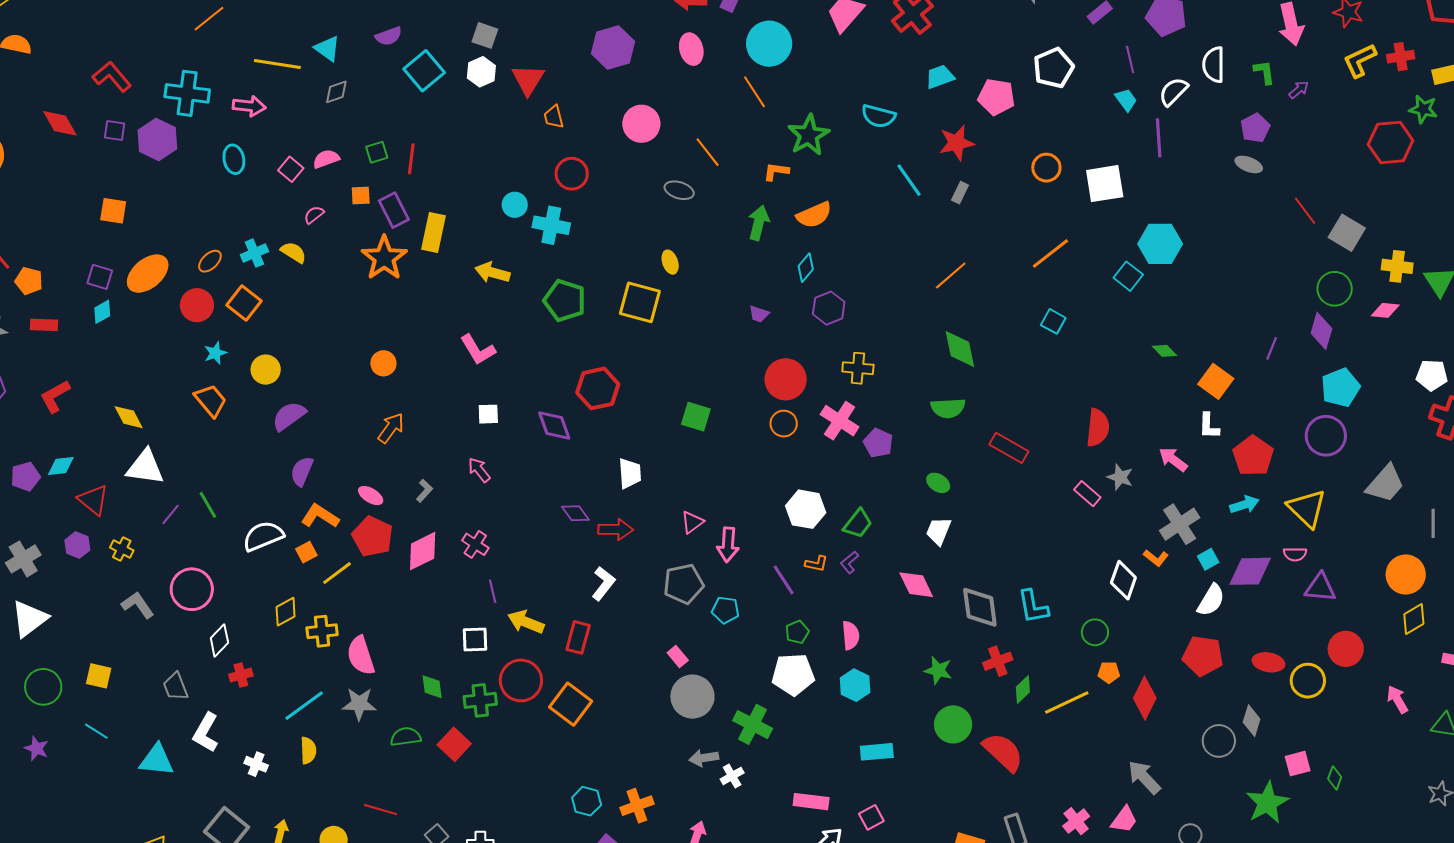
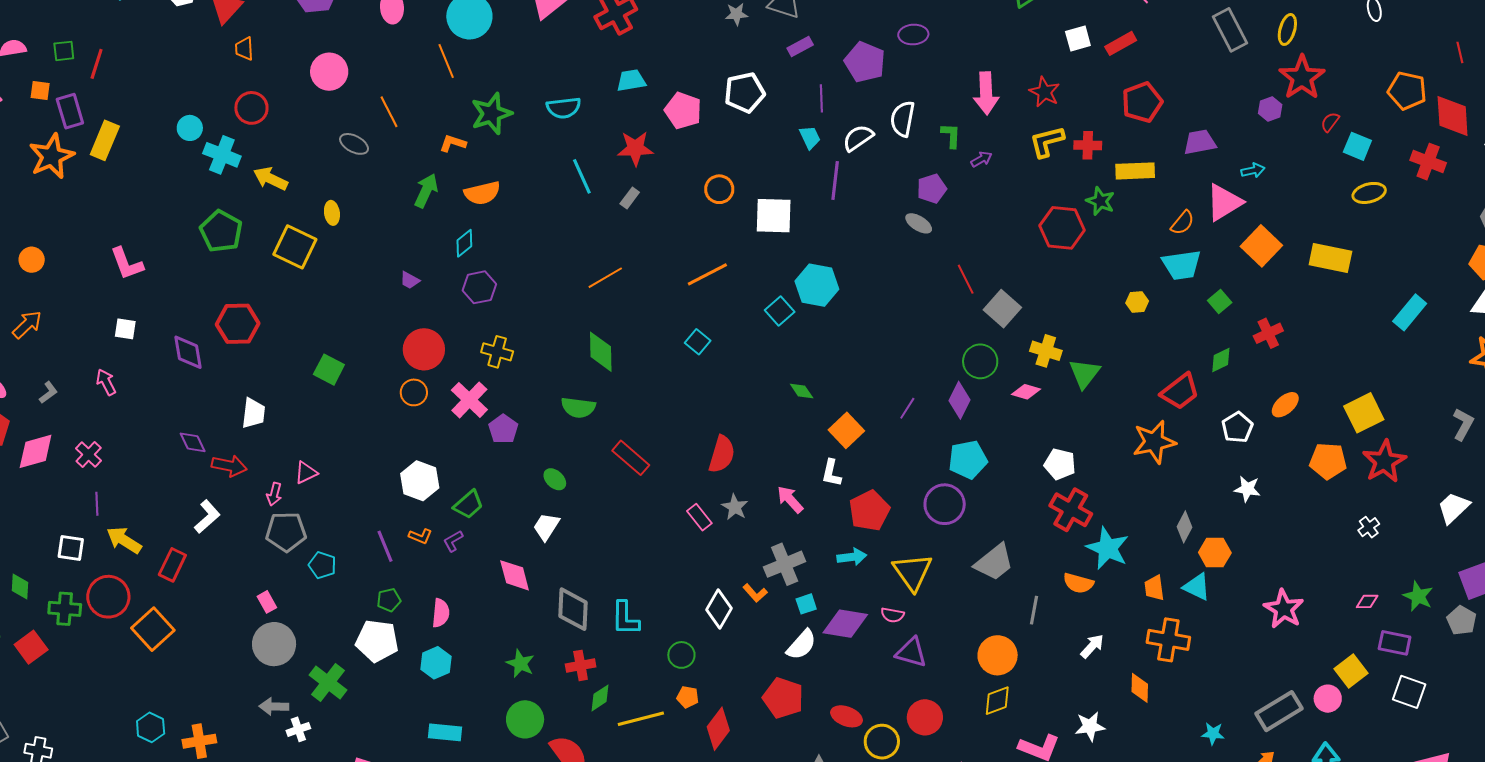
cyan semicircle: (878, 116) -> (564, 108), turned -32
yellow arrow: (492, 272) -> (270, 179), moved
pink arrow: (728, 545) -> (274, 494), moved, size x0.7

